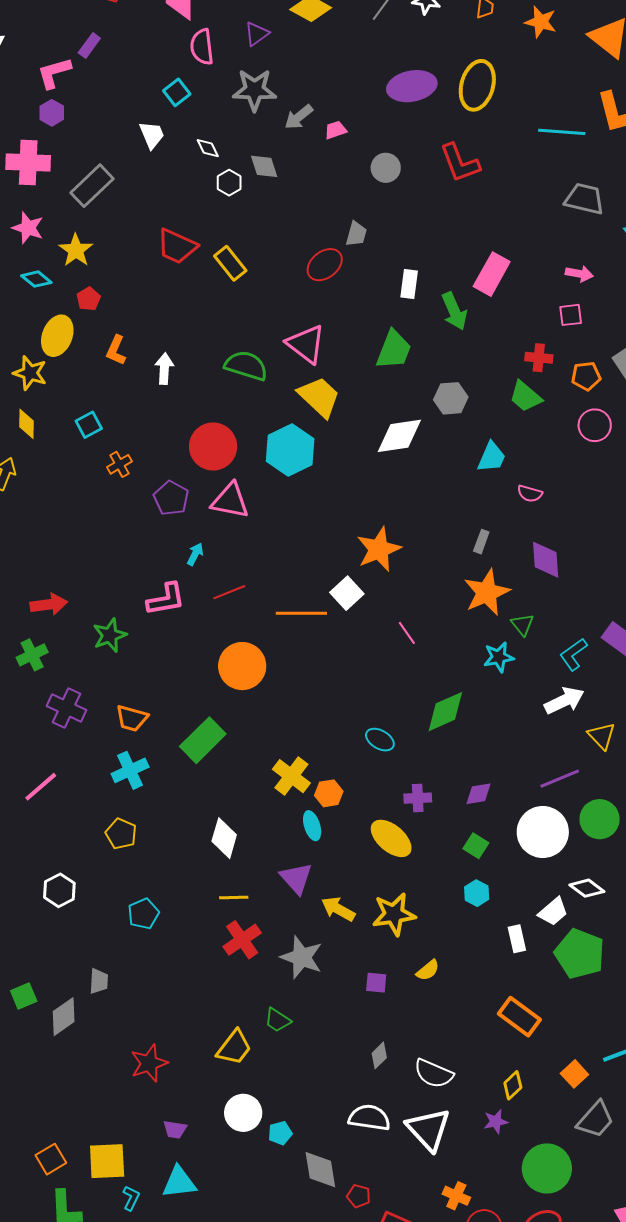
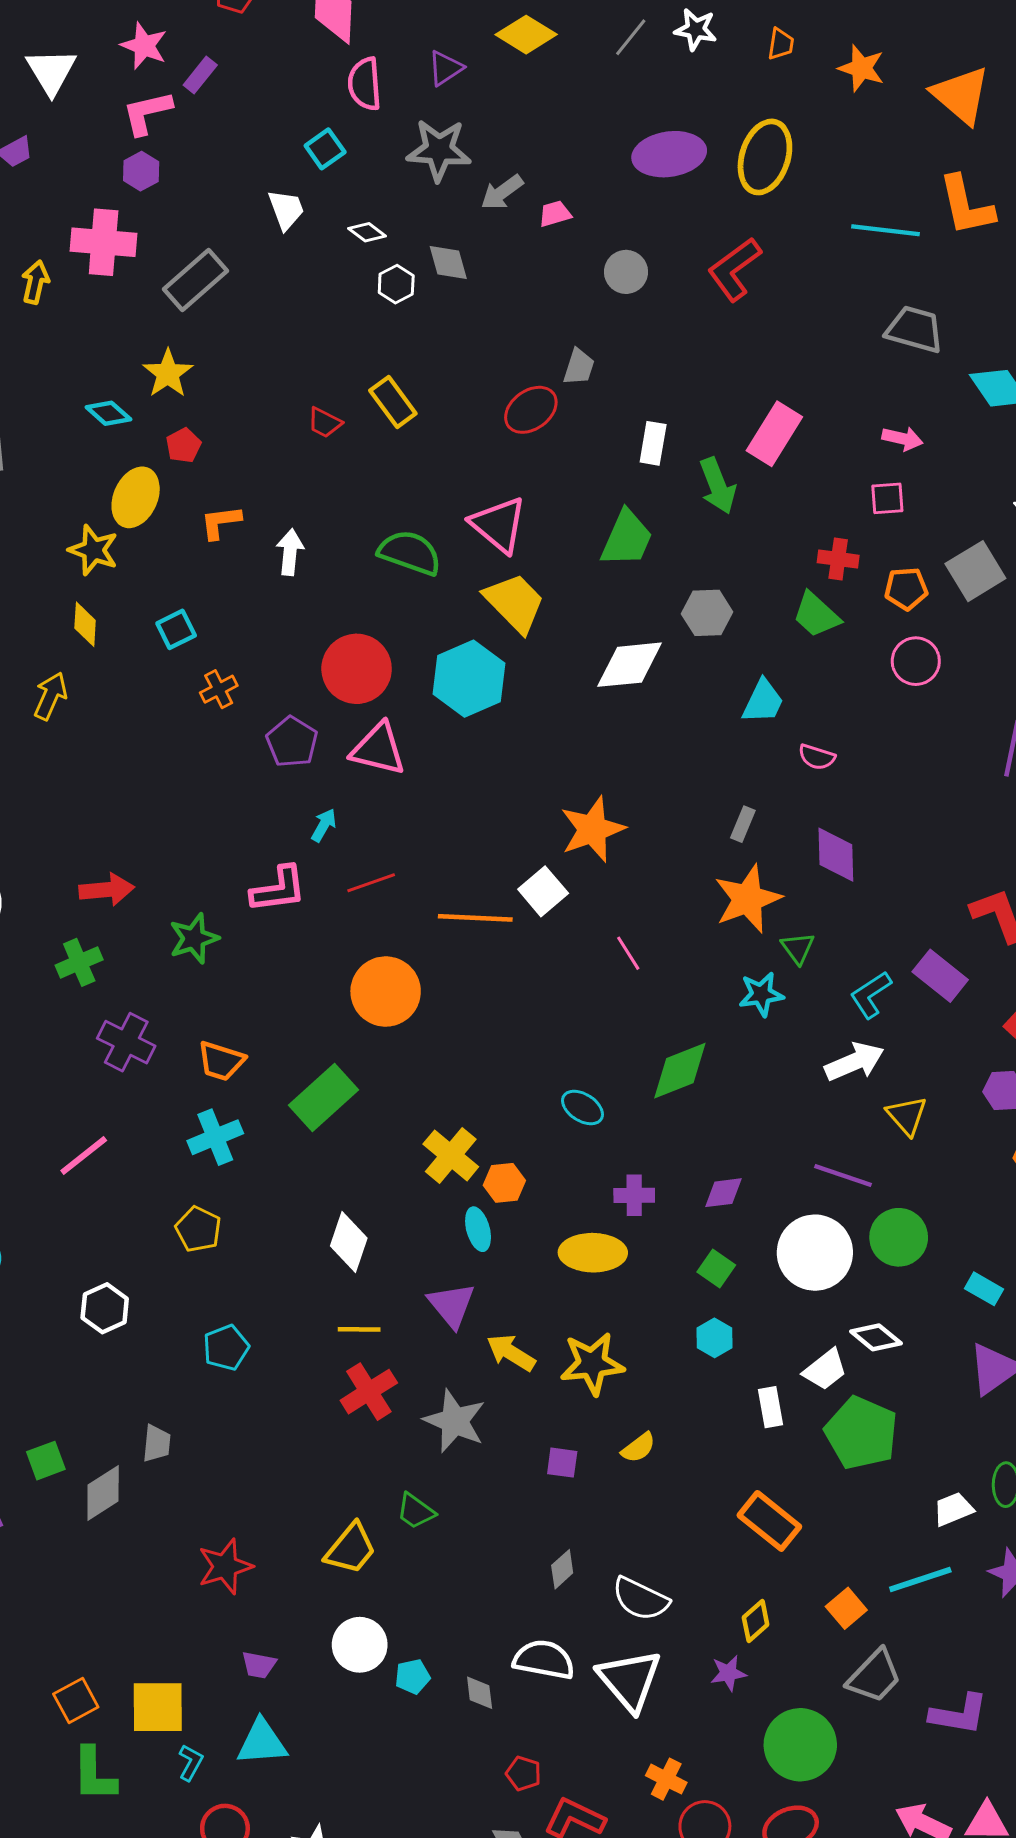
white diamond: (208, 148) -> (367, 232), turned -30
red L-shape: (460, 163) -> (734, 269), turned 72
pink star: (28, 228) -> (144, 46), moved
red trapezoid: (177, 246) -> (325, 423), moved, size x0.6
orange L-shape: (116, 350) -> (221, 522), turned 56
purple line: (560, 779) -> (843, 1175), turned 39
yellow ellipse: (391, 838) -> (593, 1253), turned -42
gray diamond: (320, 1170) -> (480, 1693), moved, size x0.6

